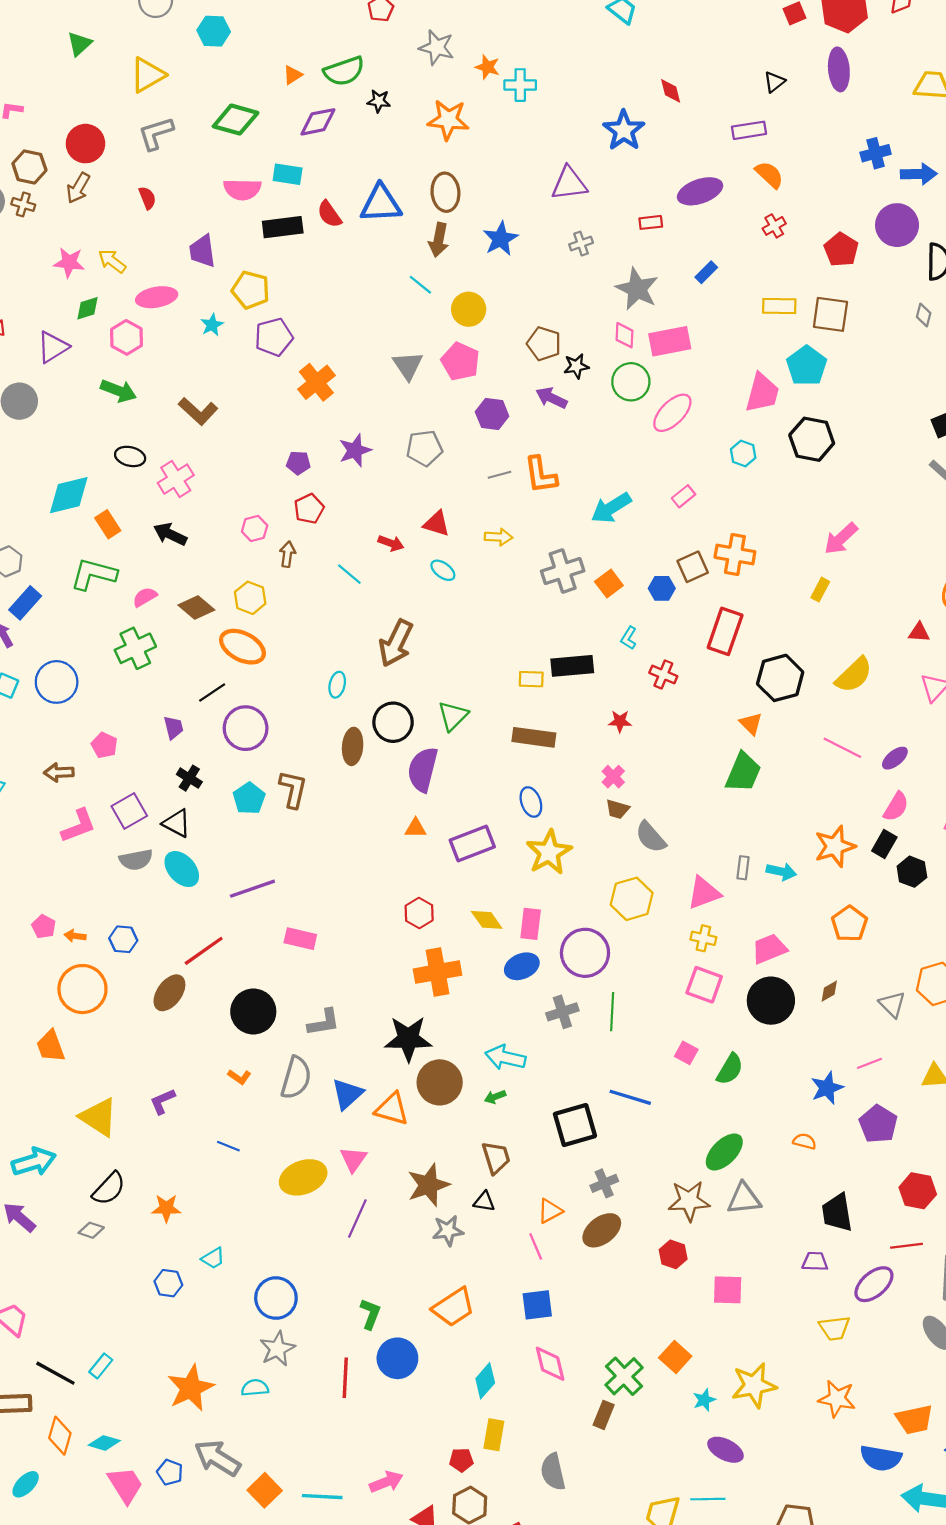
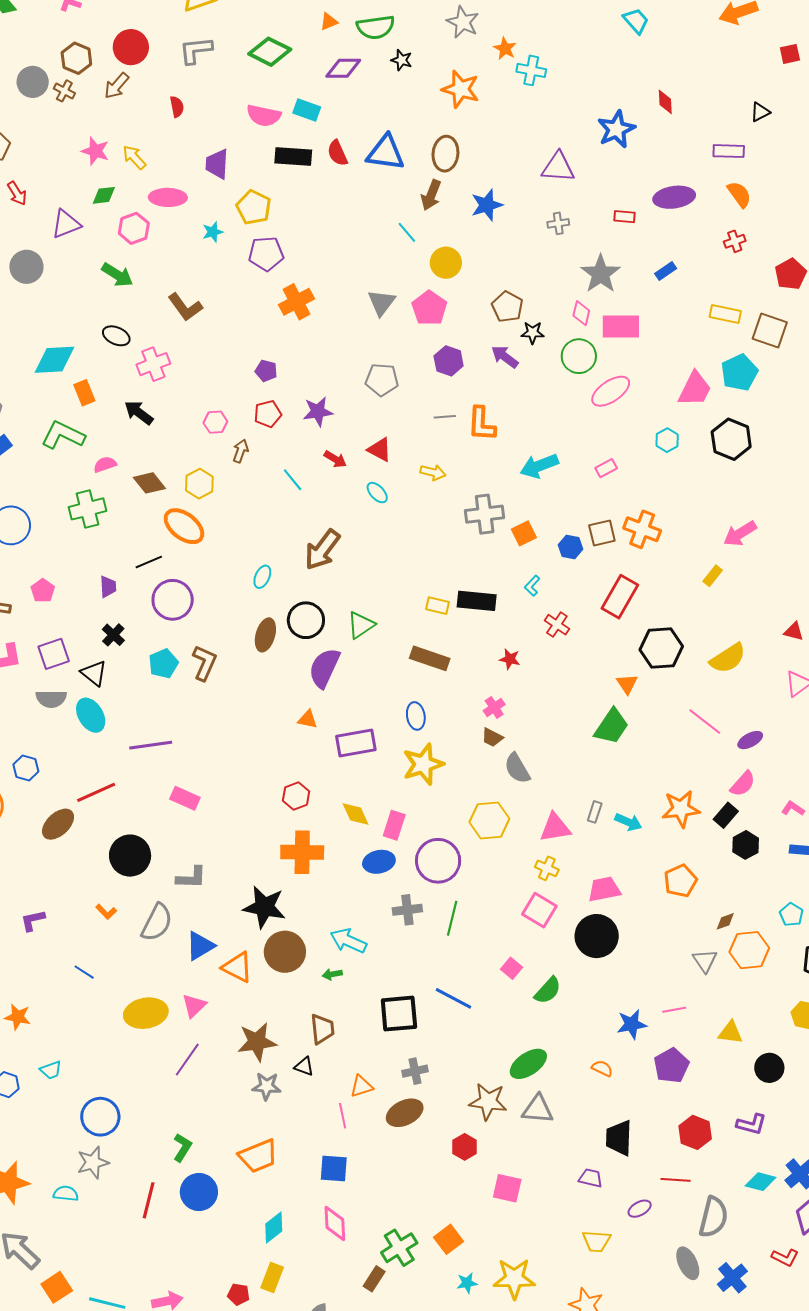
purple star: (355, 450) -> (318, 412), moved
brown diamond: (829, 991) -> (725, 921), moved
purple ellipse: (874, 1284) -> (640, 1209), size x0.6

